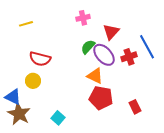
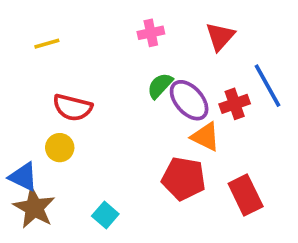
red triangle: (111, 32) -> (220, 36), moved
orange triangle: (95, 76) -> (205, 137), moved
red rectangle: (135, 107) -> (246, 195), size x1.5

